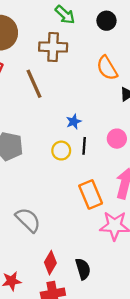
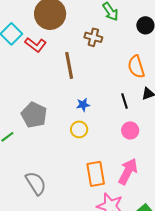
brown cross: (53, 47) -> (93, 37), size x0.7
blue star: (74, 122) -> (83, 105), moved
black line: (84, 146) -> (124, 101), moved, turned -35

